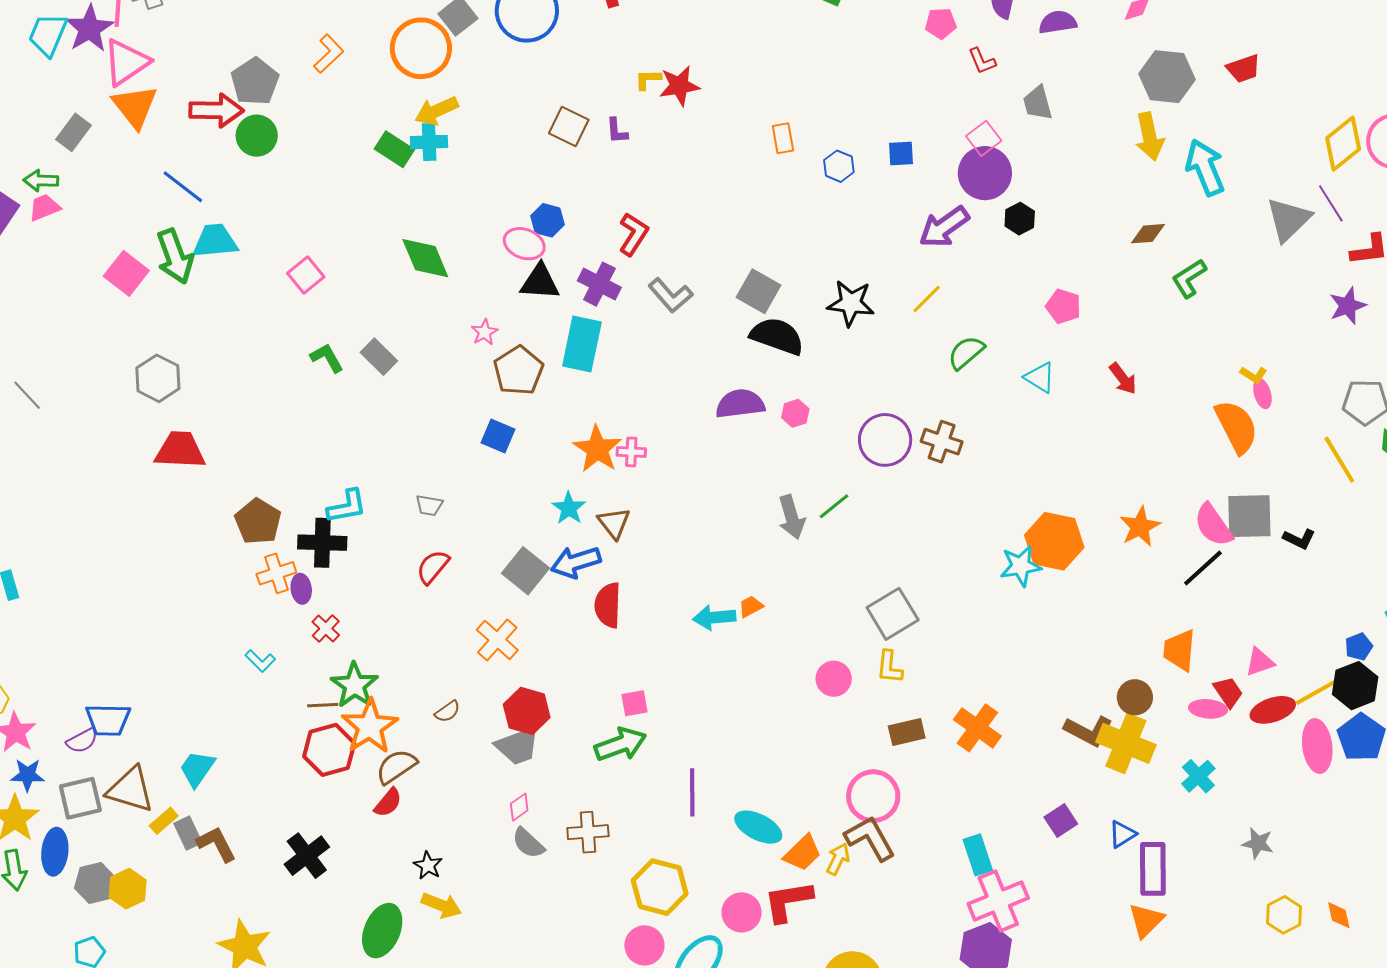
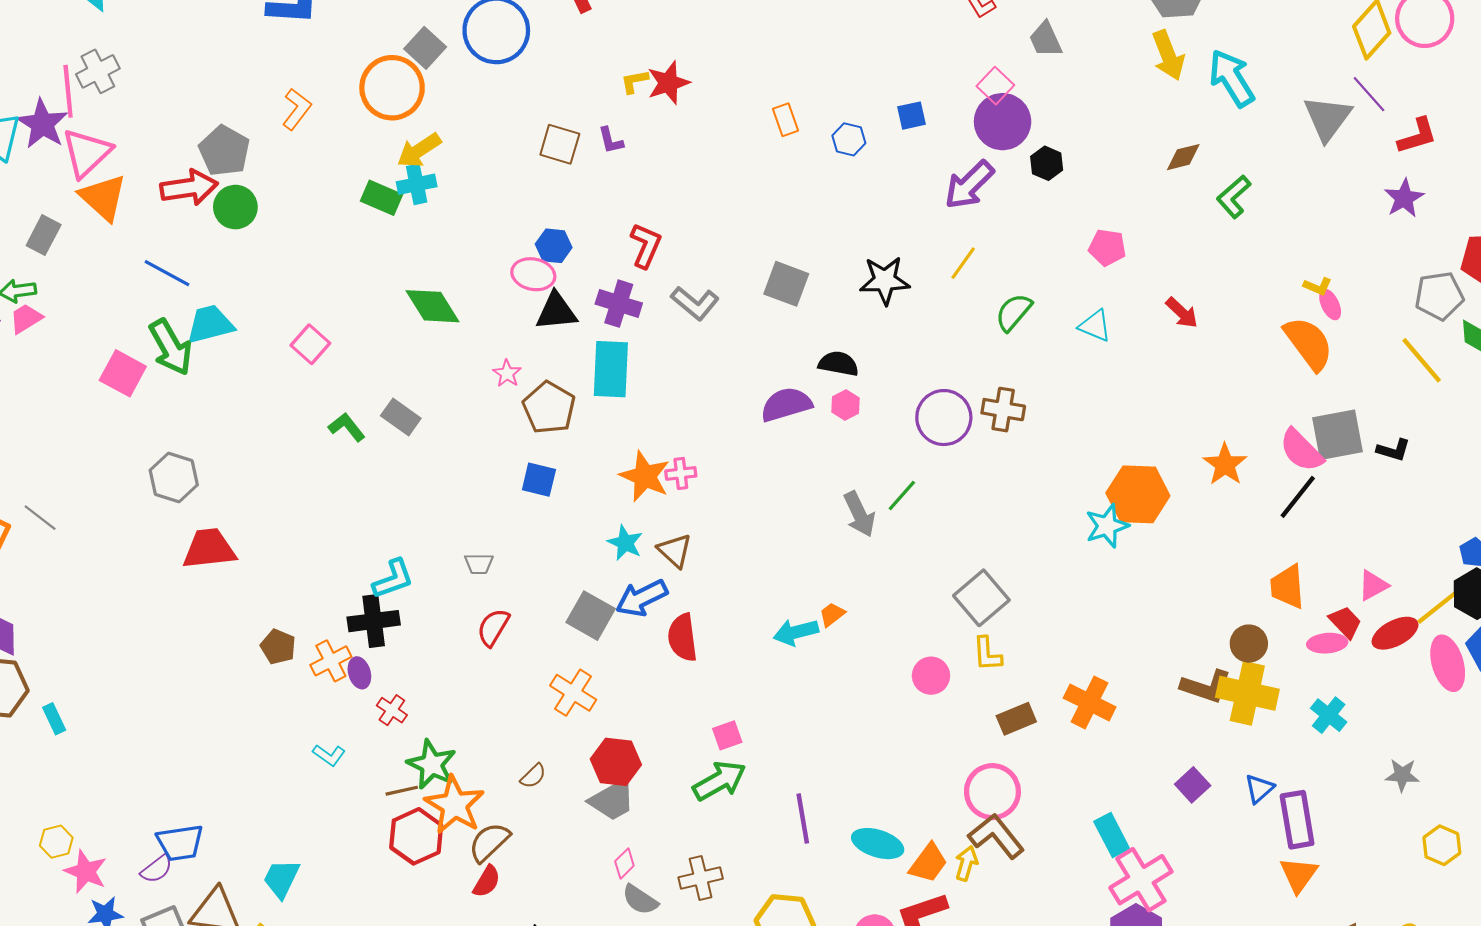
black semicircle: (777, 336) -> (838, 364), moved, size x0.7
brown pentagon: (258, 521) -> (278, 647), moved, size x0.7

